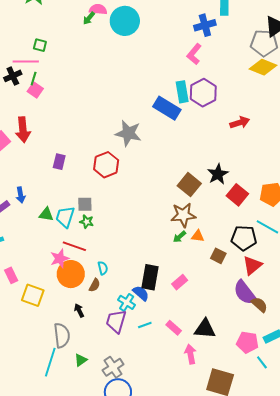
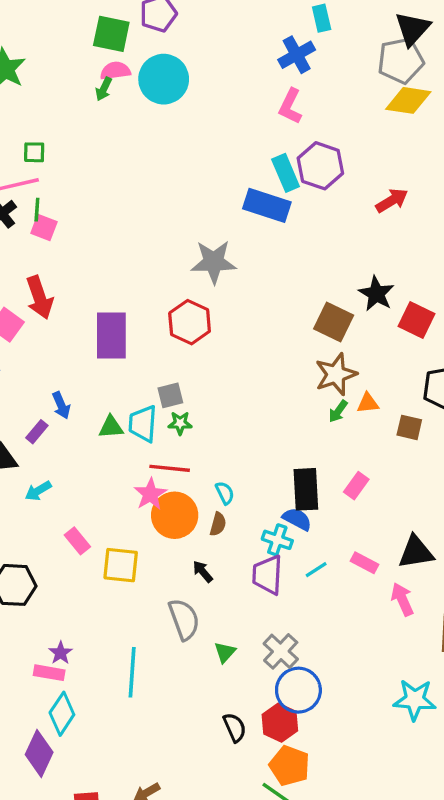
purple rectangle: (59, 162) -> (111, 336), size x1.8
cyan line: (50, 362) -> (132, 672), moved

